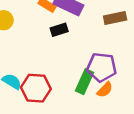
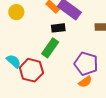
green rectangle: (85, 82) -> (50, 48), moved

